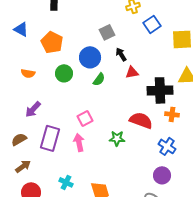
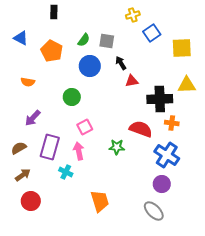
gray square: (107, 32) -> (107, 41), turned 35
green circle: (64, 73) -> (72, 97), moved
green semicircle: (99, 79) -> (84, 40), moved
blue cross: (167, 146) -> (167, 155), size x1.4
cyan cross: (66, 182) -> (66, 172), moved

